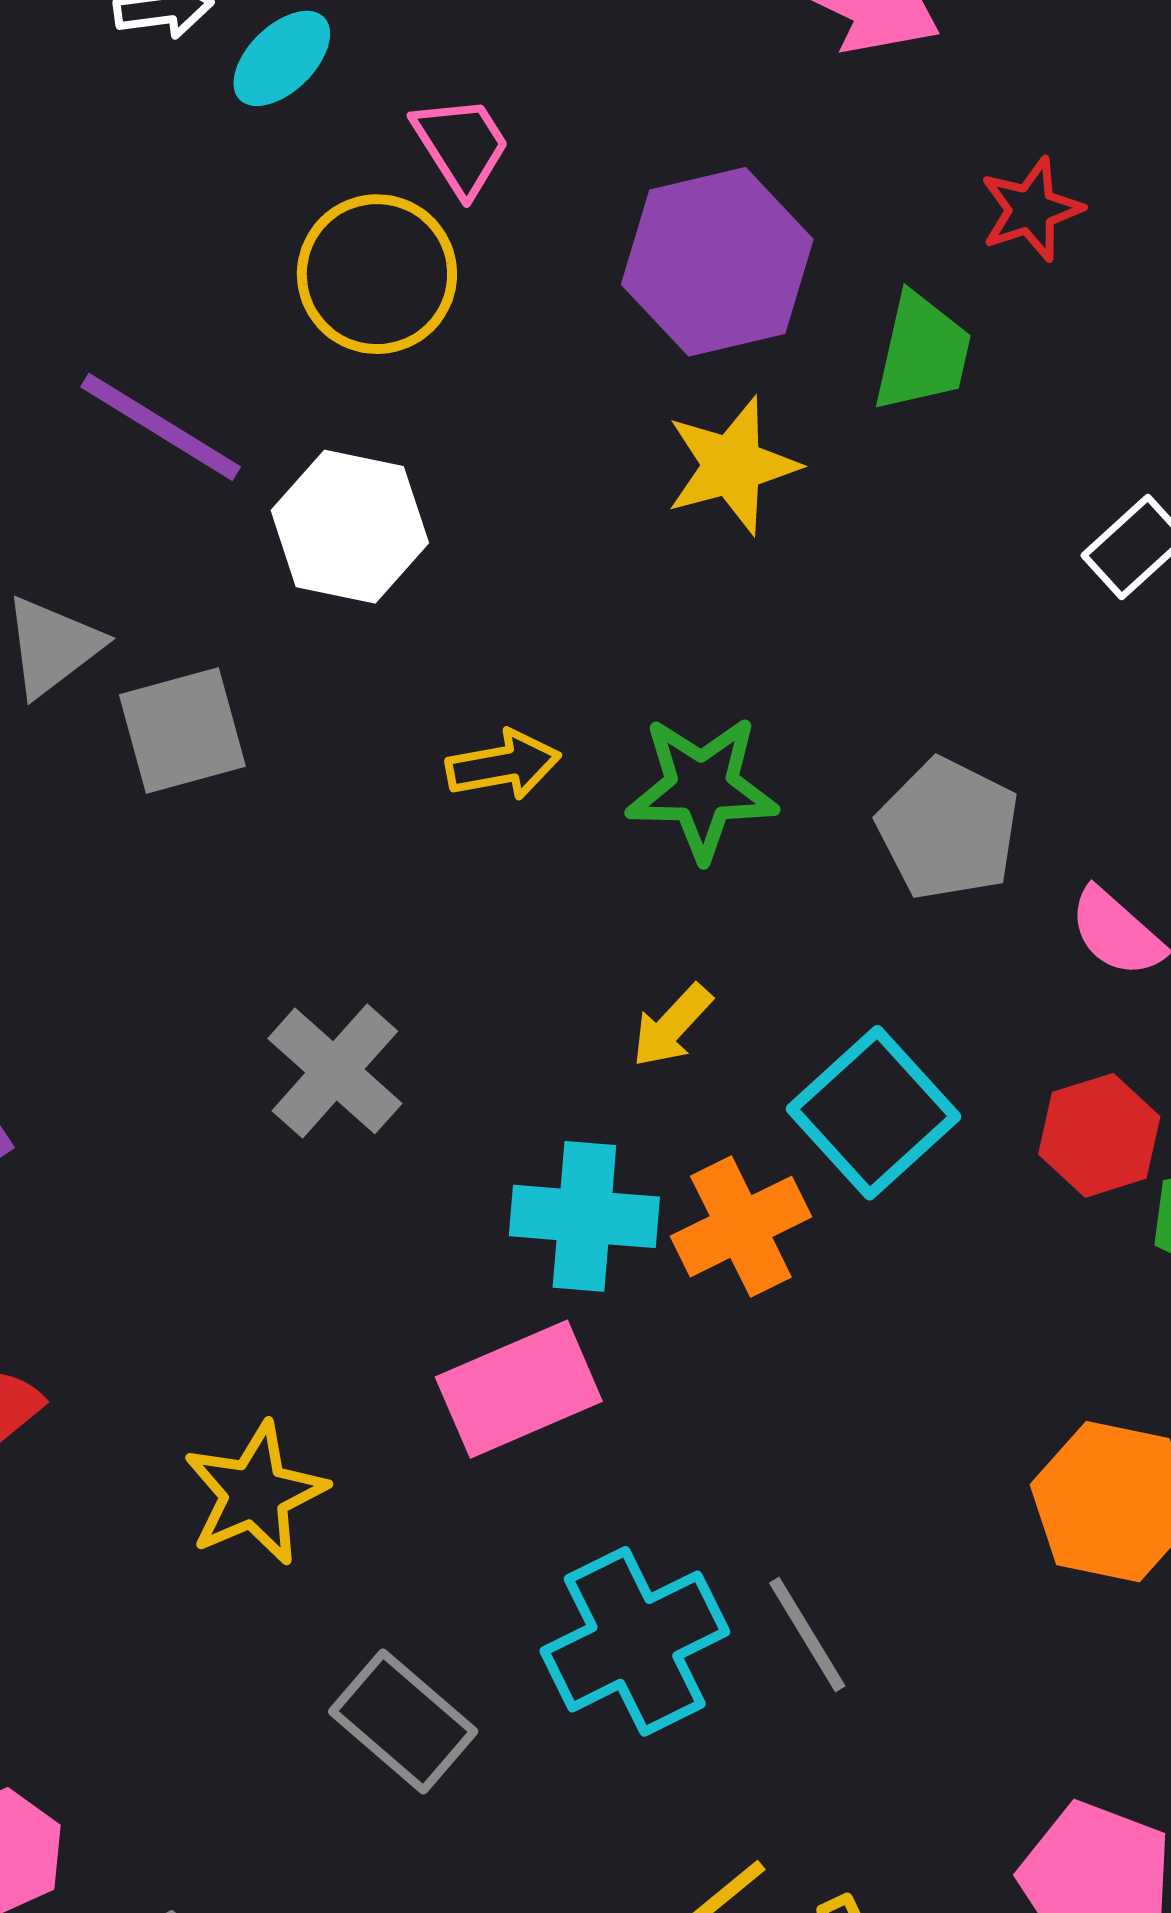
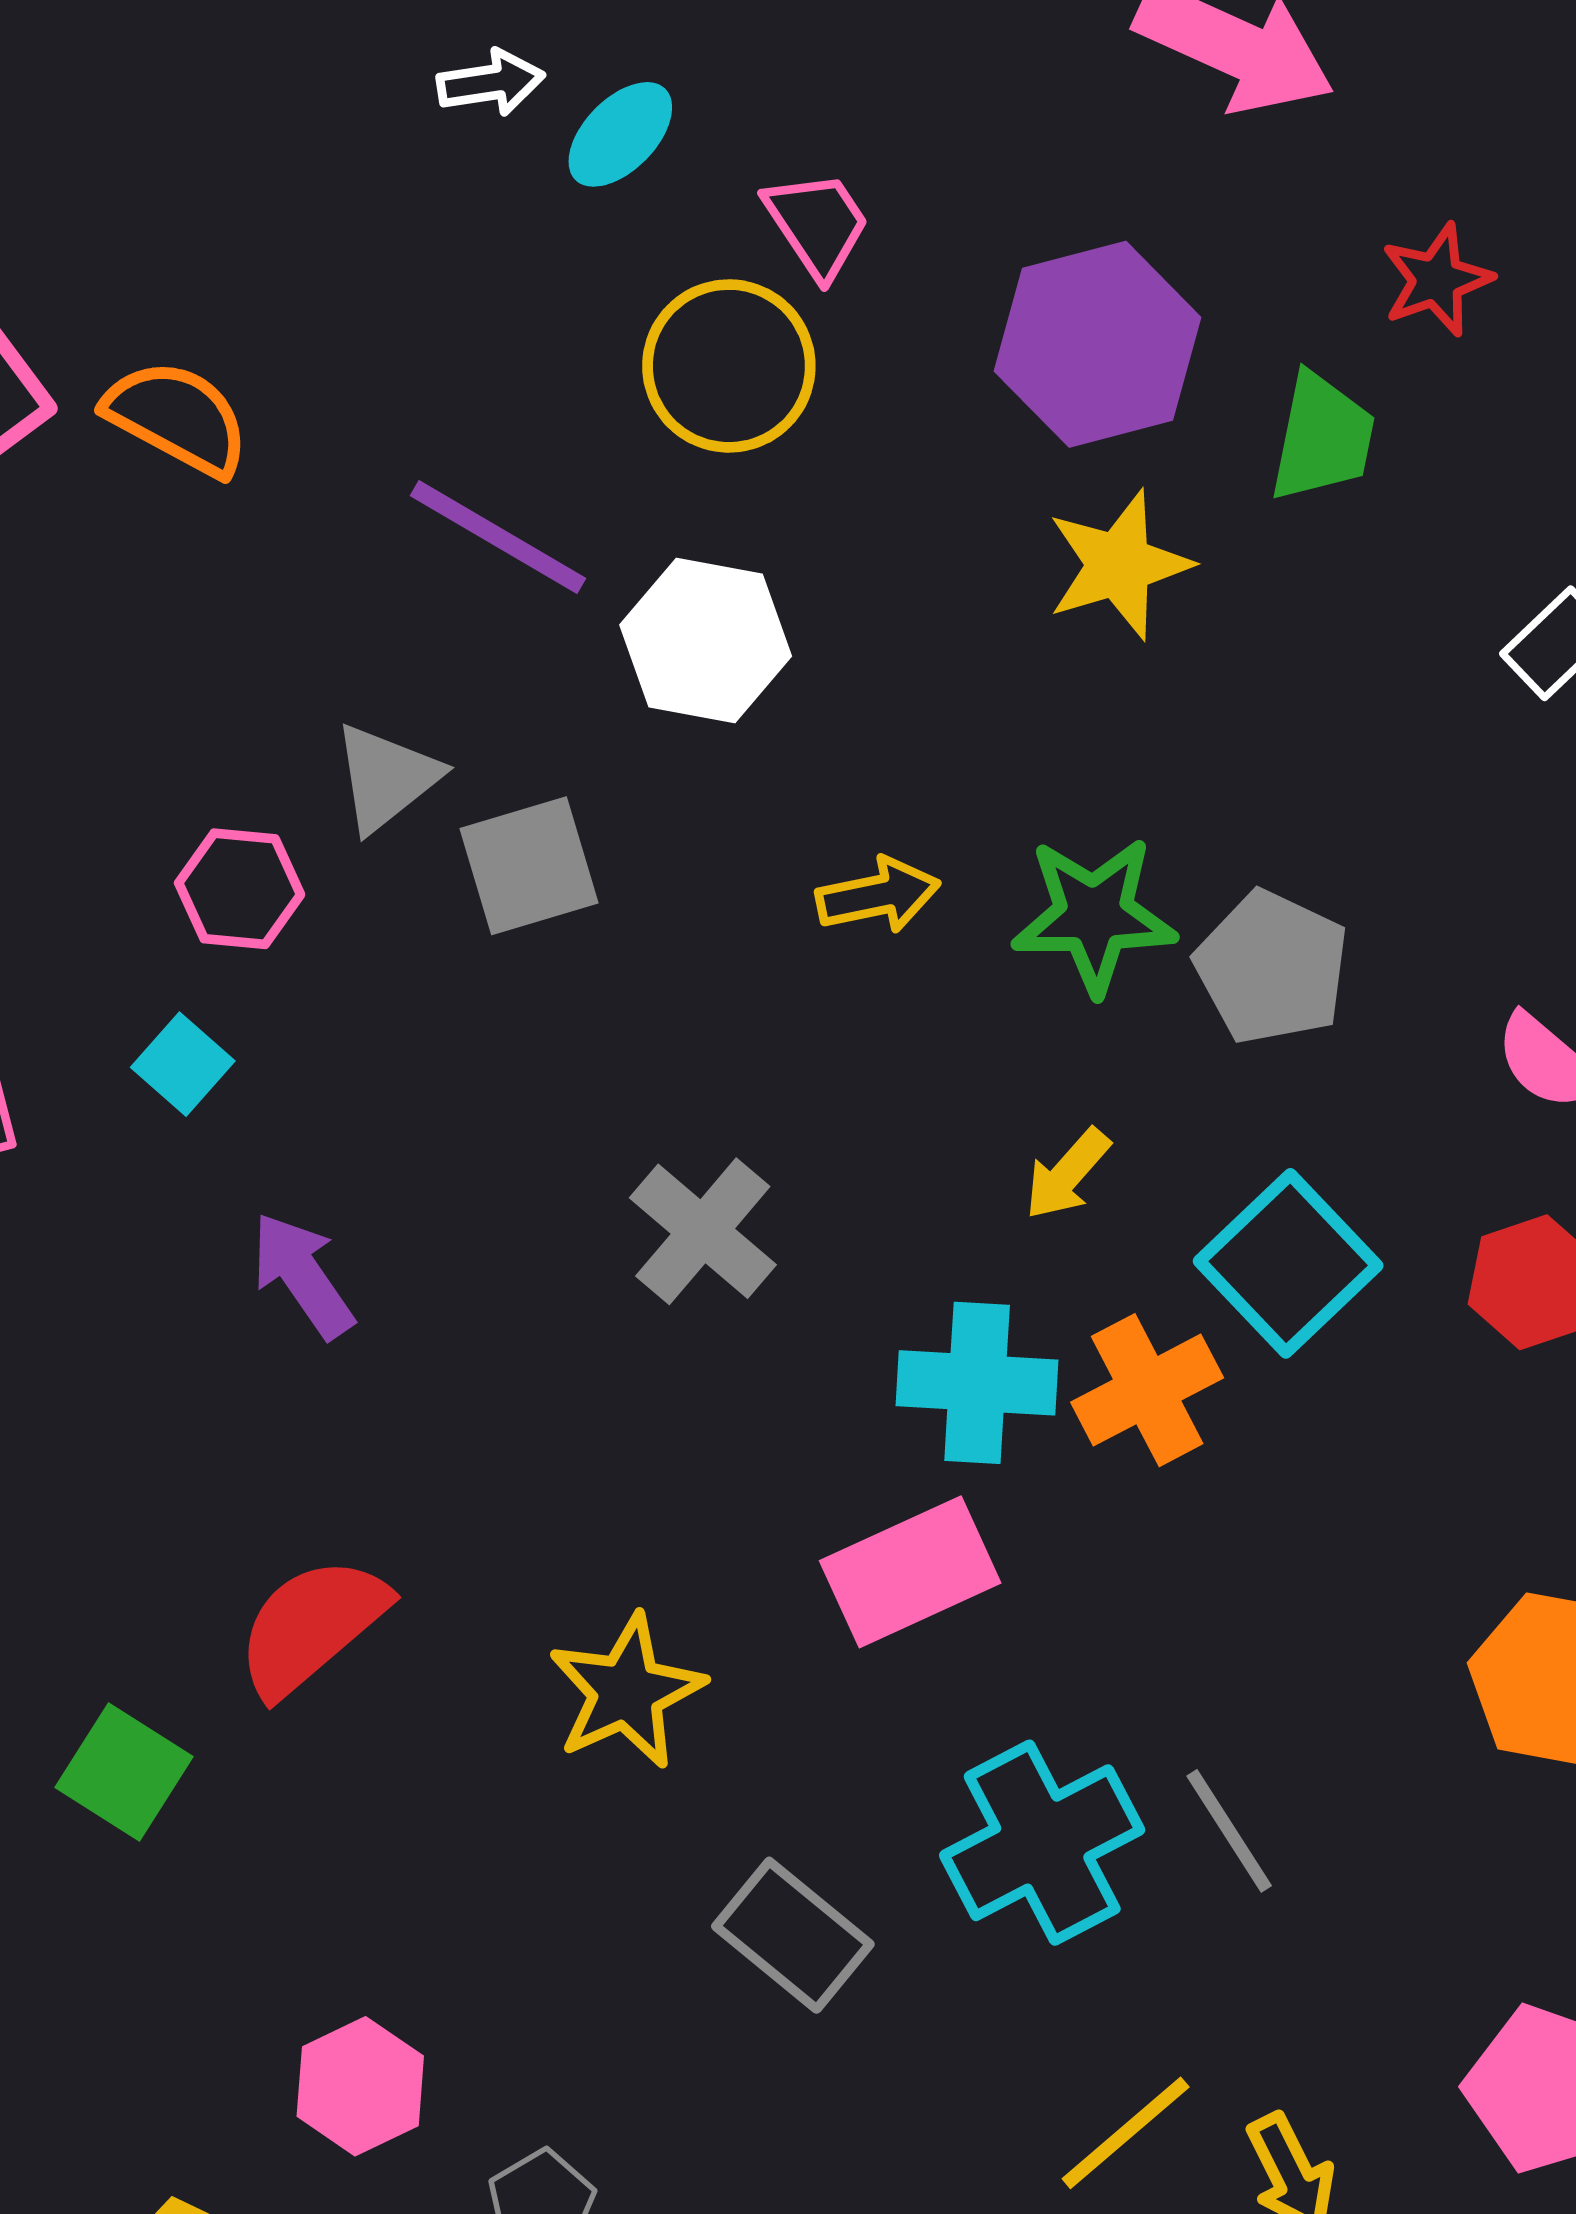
gray pentagon: (948, 829) -> (1272, 967), moved

